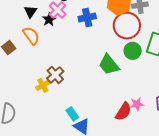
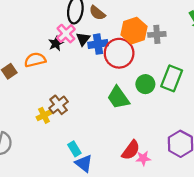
black triangle: (30, 12) -> (83, 39), moved
red circle: (127, 26) -> (119, 53), moved
orange semicircle: (31, 36) -> (35, 60), turned -72
pink star: (137, 104) -> (143, 158), moved

